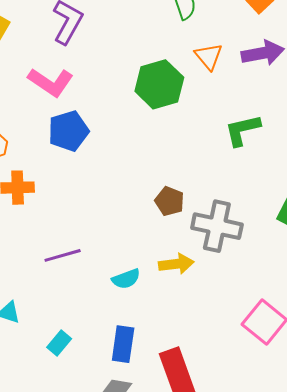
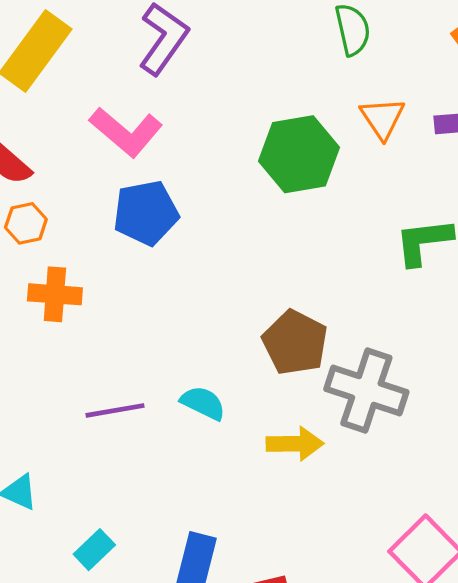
brown pentagon: (170, 201) -> (295, 342), size x1.4
cyan semicircle: (126, 279) -> (203, 403), moved, turned -140

